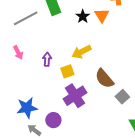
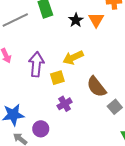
purple arrow: (47, 59) -> (36, 64), size x1.6
purple cross: (75, 96) -> (65, 104), size x0.6

